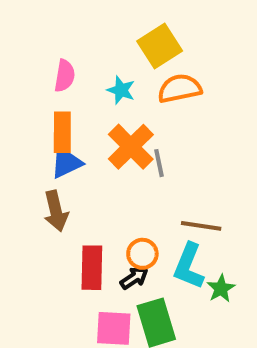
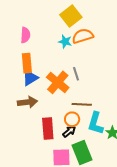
cyan star: (121, 90) -> (65, 42), moved
orange cross: (131, 147) -> (58, 82), moved
brown arrow: (56, 211) -> (27, 102), turned -78
brown line: (201, 226) -> (82, 104), moved

